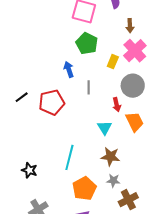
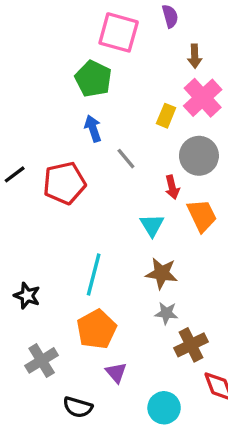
green pentagon: (87, 43) -> (93, 79), moved
gray line: (89, 87) -> (126, 159), turned -40
orange pentagon: (84, 188) -> (97, 329), moved

